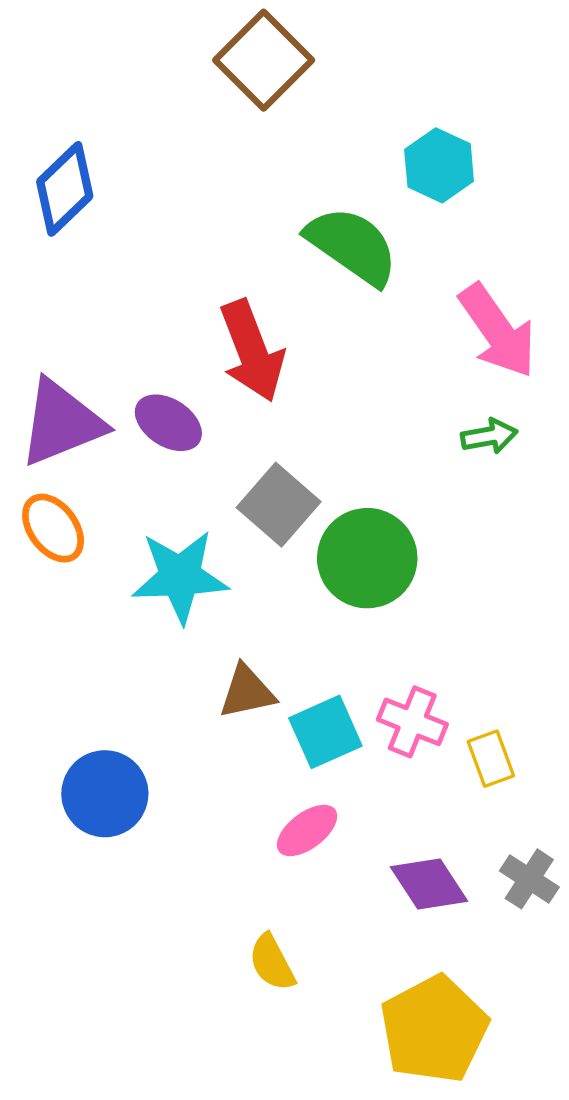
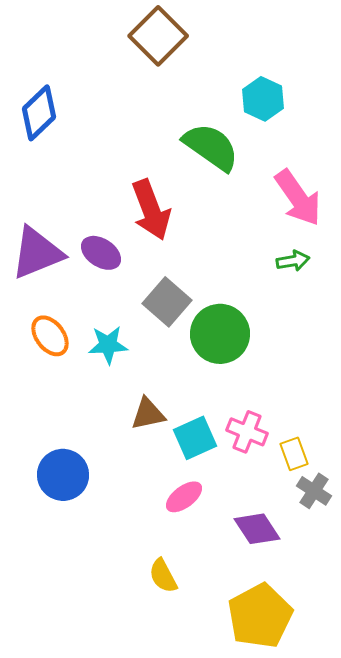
orange ellipse: (53, 528) -> (50, 336), moved
cyan star: (180, 577) -> (108, 345), size x0.7
gray cross: (529, 879) -> (314, 491), moved

